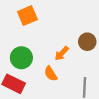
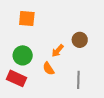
orange square: (27, 16) -> (27, 18), turned 30

